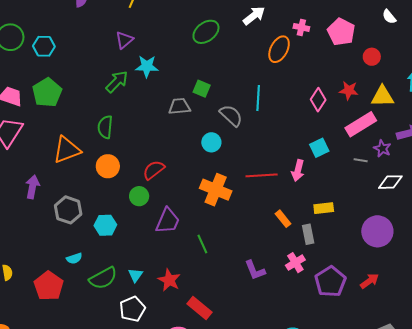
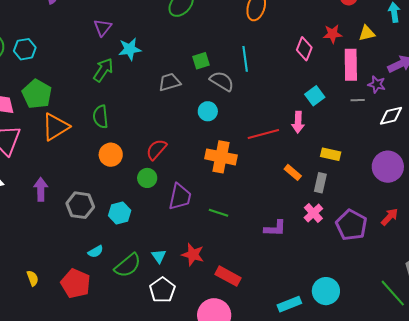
green square: (202, 89) -> (201, 61), moved, turned -30
yellow triangle: (382, 96) -> (367, 33), size x0.7
pink rectangle: (361, 124) -> (351, 65), turned -48
orange triangle: (67, 150) -> (55, 127), moved
yellow rectangle: (324, 208) -> (331, 154), turned 30
gray rectangle: (308, 234) -> (320, 183), turned 36
green line: (202, 244) -> (218, 213), turned -36
purple L-shape: (255, 270) -> (275, 228), turned -55

